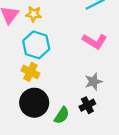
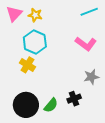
gray star: (93, 82) -> (91, 77), moved
black circle: (34, 103) -> (26, 105), moved

